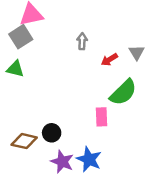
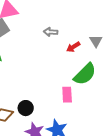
gray arrow: (82, 41) -> (51, 32), turned -88

